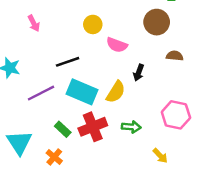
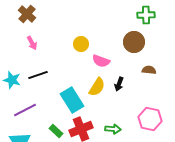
black line: (68, 62) -> (38, 75), moved
cyan rectangle: (82, 92) -> (72, 100), turned 35
yellow semicircle: (116, 92) -> (97, 87), moved
purple line: (41, 93) -> (25, 110), moved

